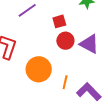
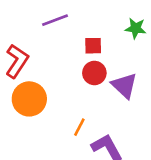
orange circle: (39, 69) -> (29, 99), moved

